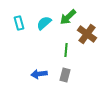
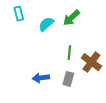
cyan rectangle: (19, 23) -> (19, 14), moved
brown cross: (87, 34) -> (91, 62), moved

